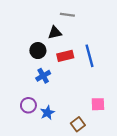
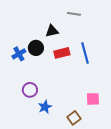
gray line: (67, 15) -> (74, 14), moved
blue cross: (43, 76) -> (19, 54), moved
purple circle: (28, 105) -> (30, 90), moved

